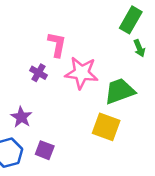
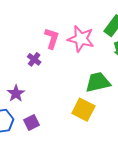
pink star: (82, 73) -> (81, 39), moved
purple square: (45, 150) -> (32, 122), turned 35

